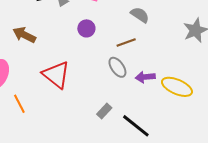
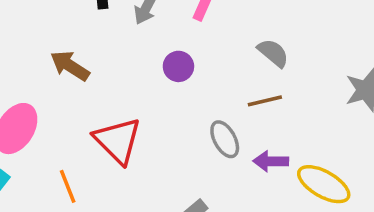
brown line: (126, 43) -> (265, 101), moved
orange line: (19, 104) -> (68, 186), moved

